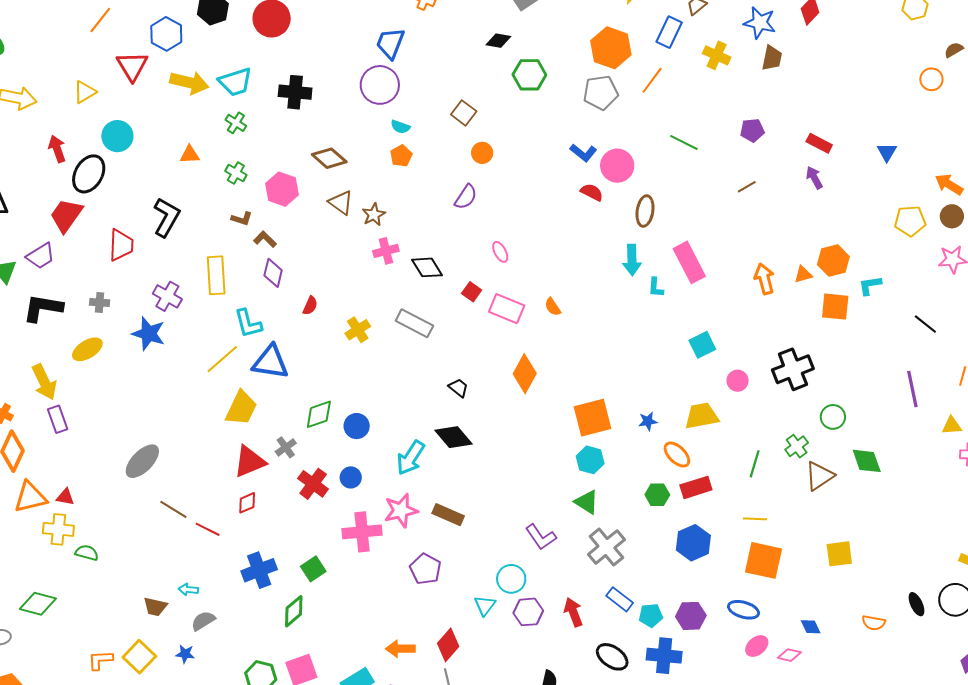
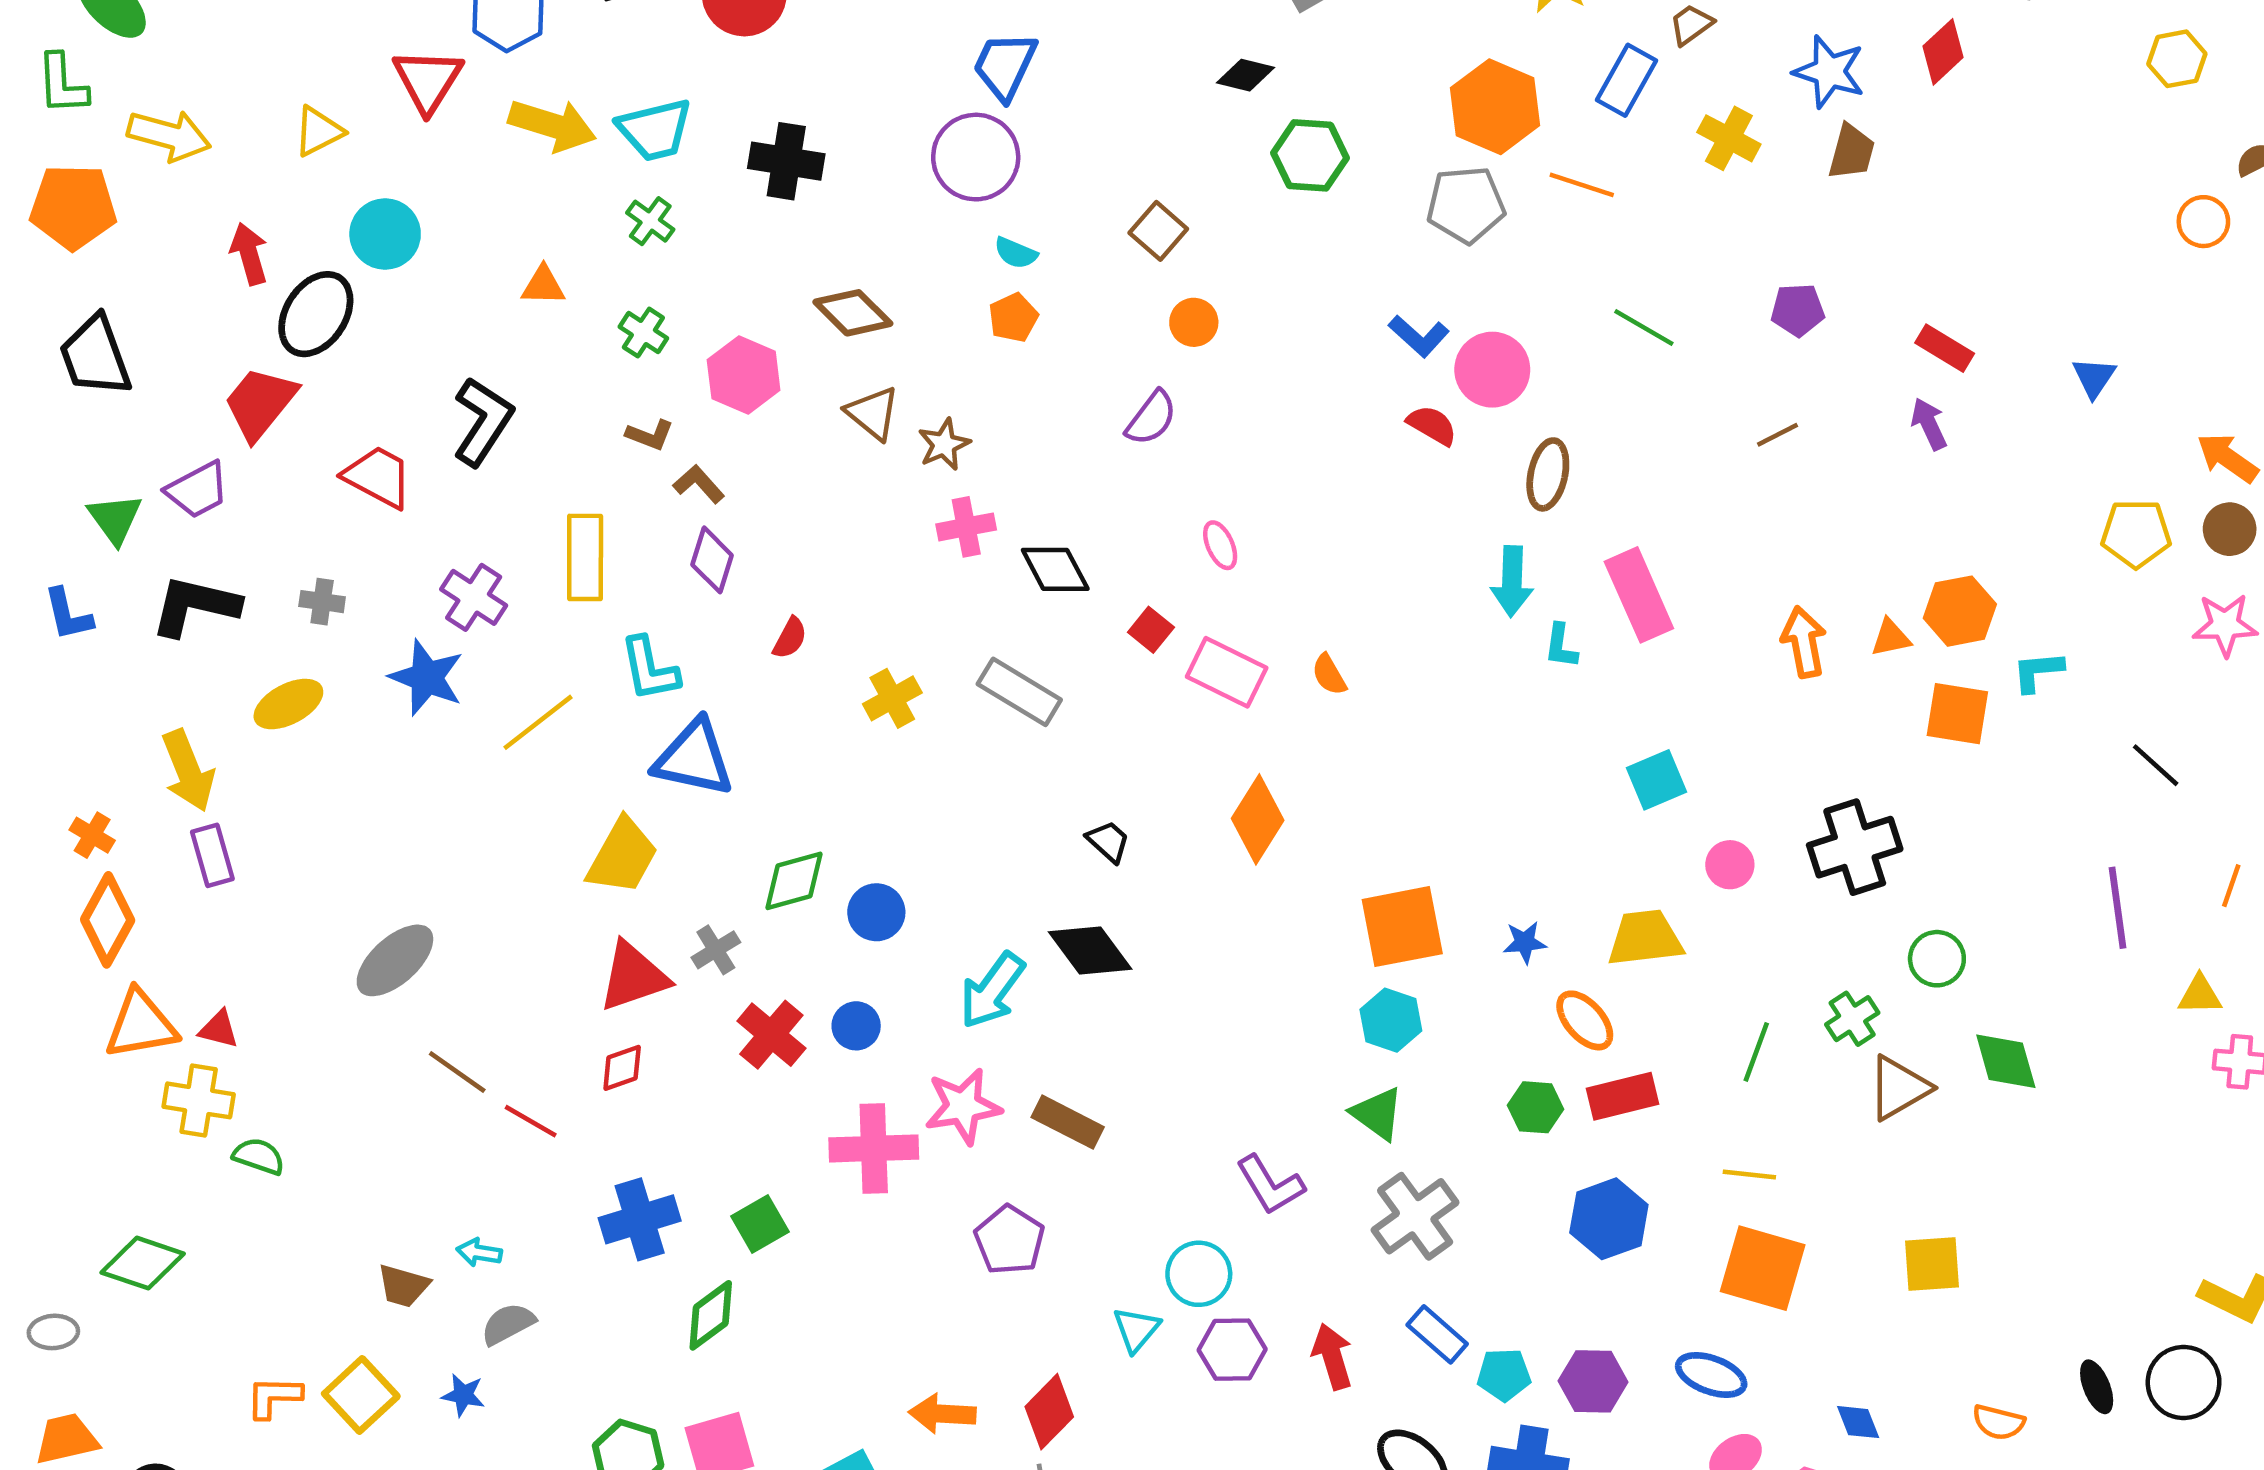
orange line: (652, 80) -> (1582, 185), turned 68
red trapezoid: (121, 245) -> (378, 477), turned -68
yellow line: (222, 359) -> (538, 722), moved

